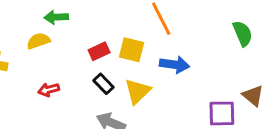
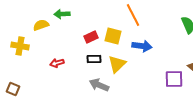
yellow semicircle: (38, 41) -> (41, 25), moved
black rectangle: (103, 84) -> (94, 59), turned -48

